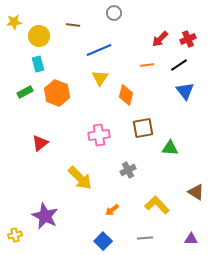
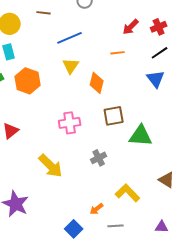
black line: (179, 65) -> (160, 53), moved
green triangle: (170, 148) -> (141, 136), size x1.4
orange arrow: (112, 210) -> (97, 209), moved

